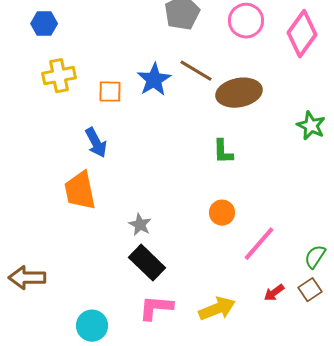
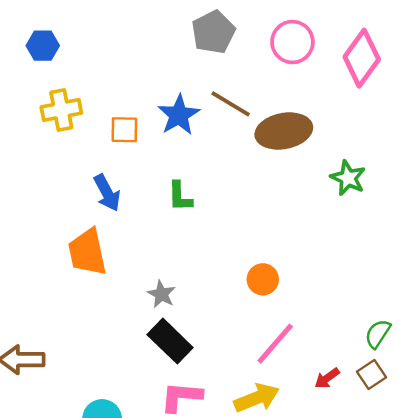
green star: (311, 126) -> (348, 178), moved
green L-shape: (223, 152) -> (180, 197), moved
pink line: (259, 244) -> (275, 344), moved

